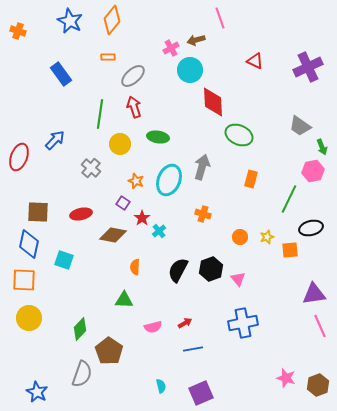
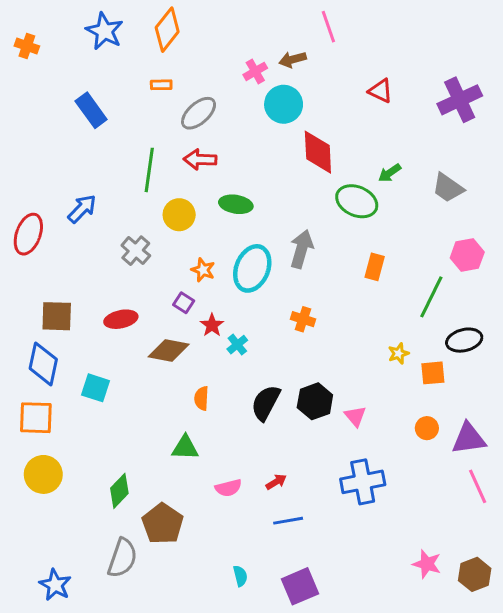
red arrow: (134, 107) -> (200, 159), turned -70
green arrow: (322, 147) -> (390, 173), moved, turned 77
orange circle: (240, 237) -> (427, 428), moved

